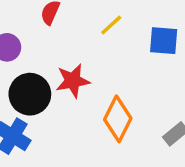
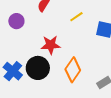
black circle: (30, 94) -> (38, 68), moved

